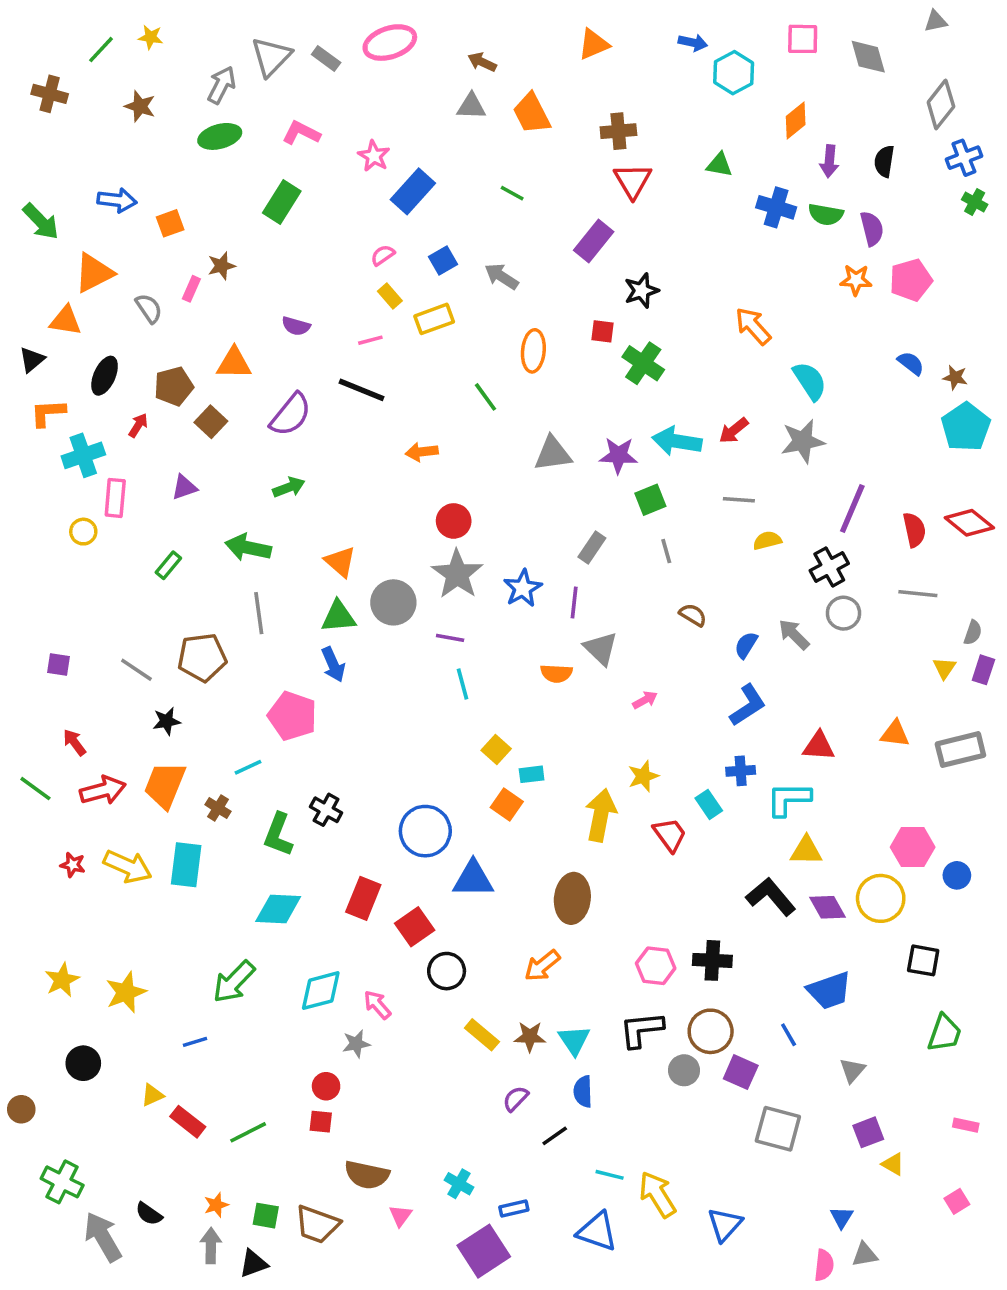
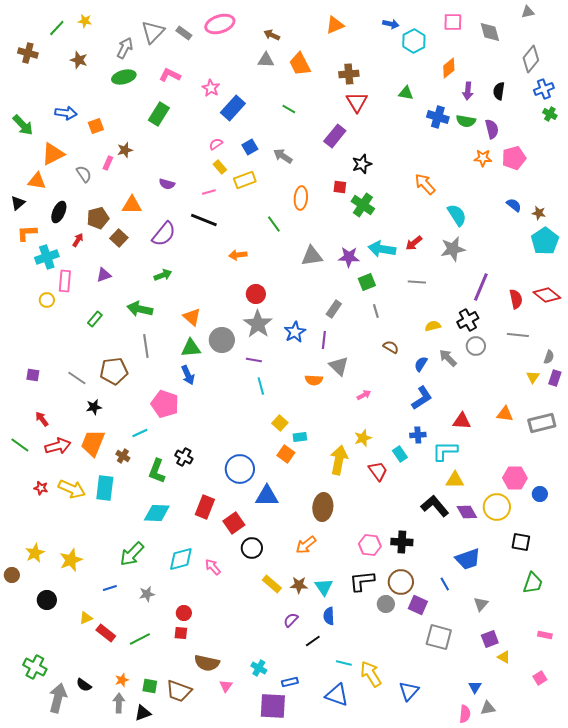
yellow semicircle: (767, 540) -> (433, 326), moved
gray star: (356, 1044) -> (147, 594), moved
brown circle: (21, 1109) -> (12, 575), moved
gray arrow: (103, 1237) -> (58, 698), turned 44
purple square: (484, 1251) -> (273, 706), turned 36

